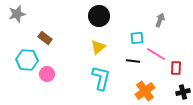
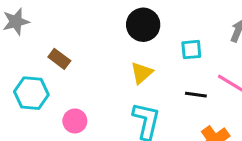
cyan square: (137, 38) -> (191, 50), moved
pink circle: (47, 74) -> (75, 121), moved

